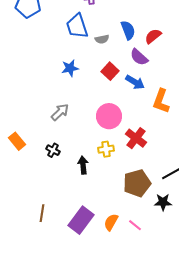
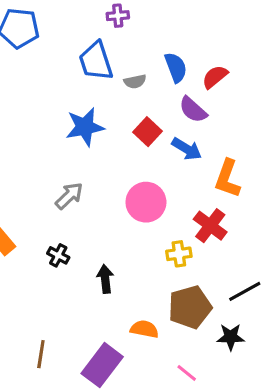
blue star: (70, 68) -> (85, 127), size x1.4
red cross: (136, 138) -> (210, 226), moved
yellow cross: (106, 149) -> (179, 254), moved
orange semicircle: (111, 222) -> (144, 329), moved, turned 72

